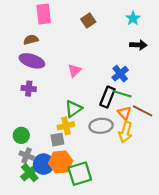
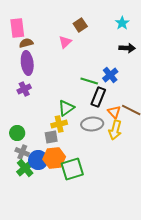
pink rectangle: (44, 14) -> (17, 28), moved
purple ellipse: (32, 61) -> (27, 63), turned 65
pink triangle: (74, 70) -> (65, 42), moved
purple cross: (29, 89) -> (24, 89), turned -32
green line: (122, 94) -> (89, 81), moved

